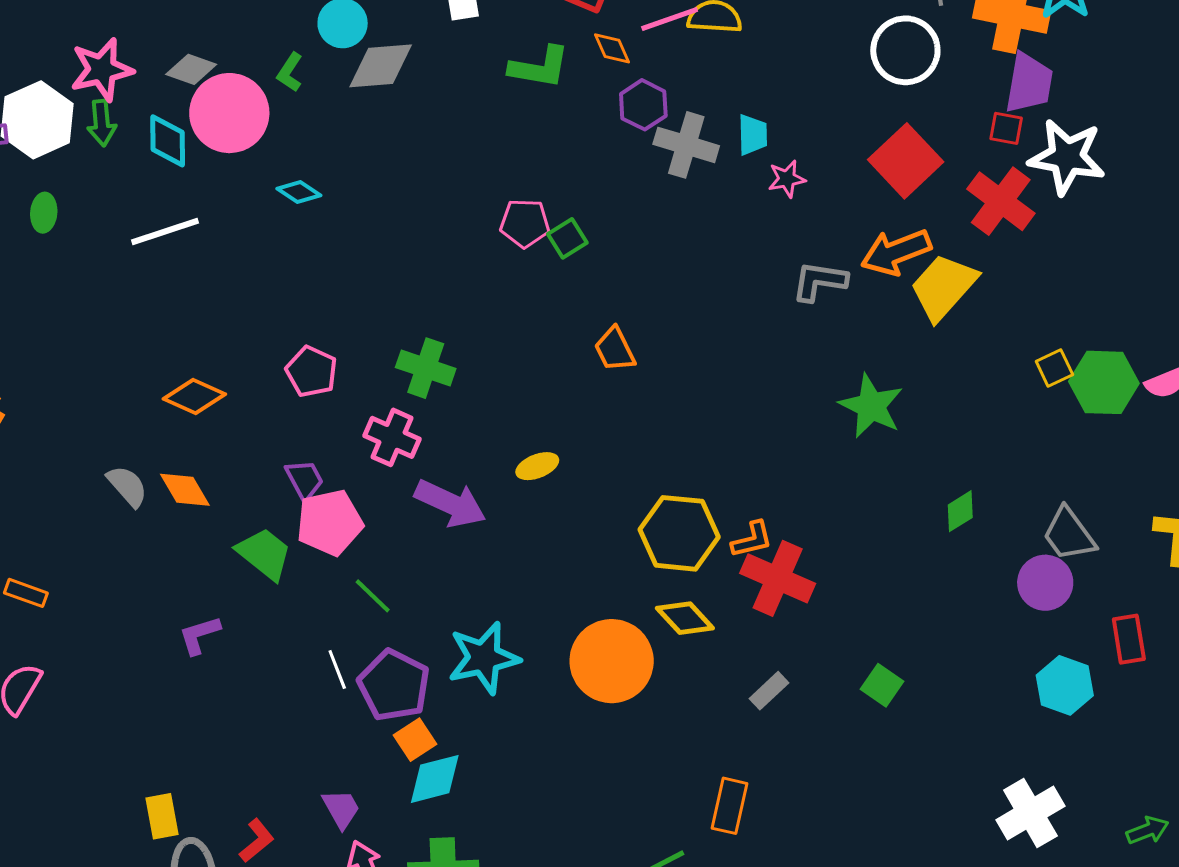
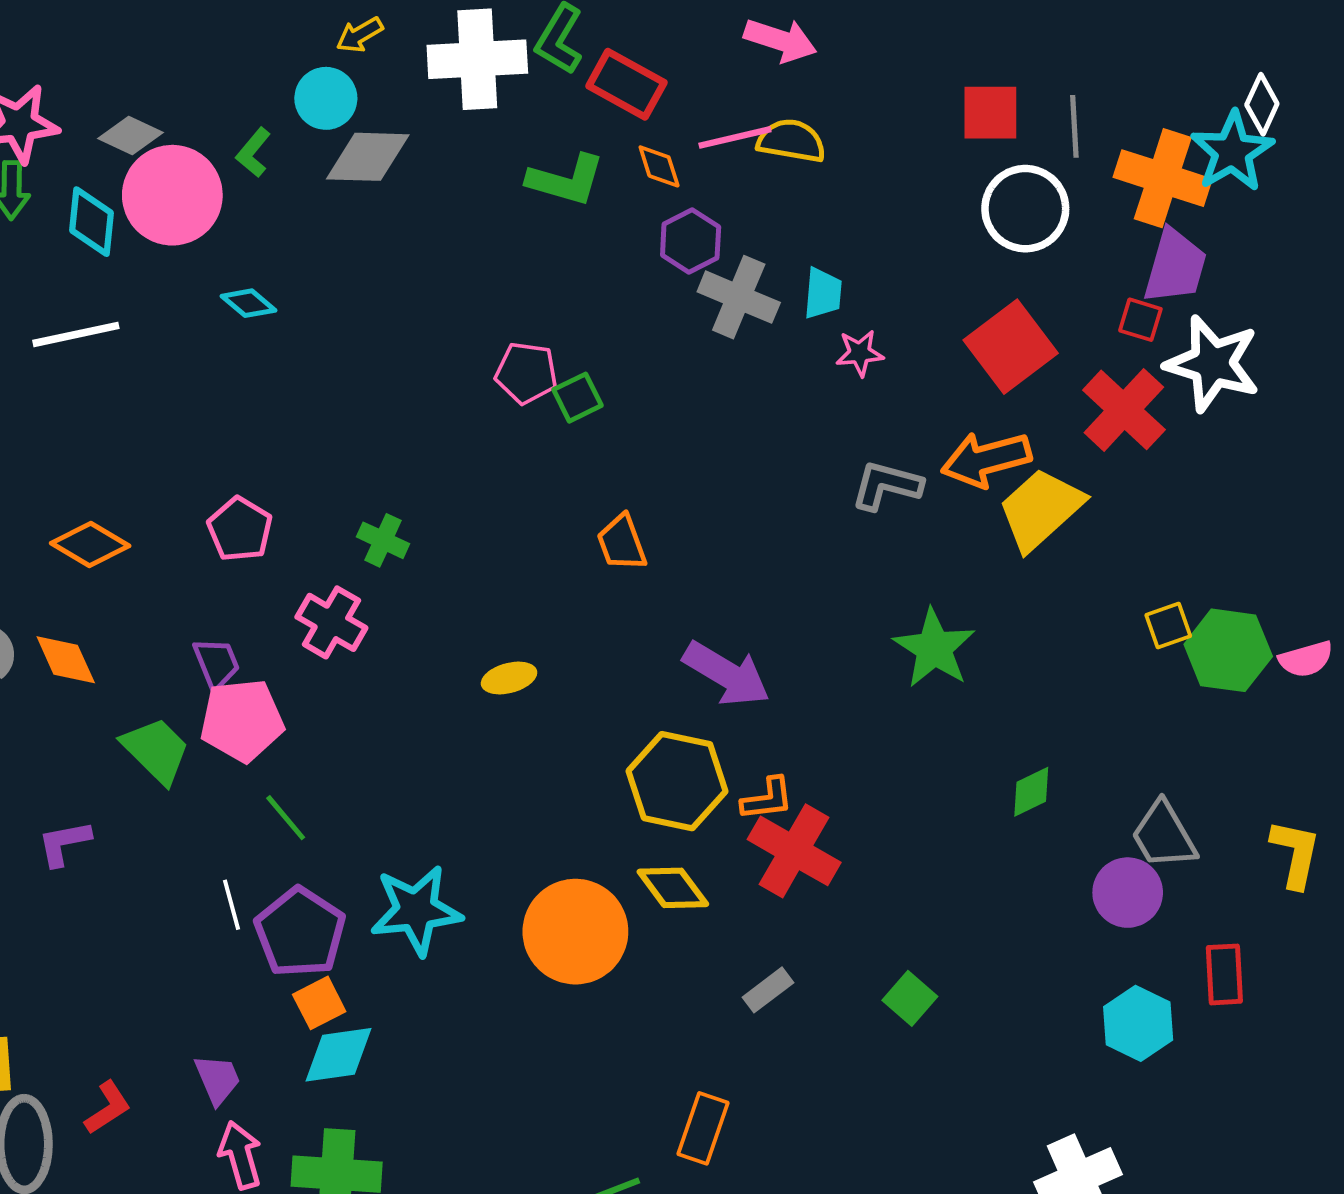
green cross: (426, 368) -> (383, 540), size x0.7
purple arrow: (450, 503) -> (726, 674), moved

